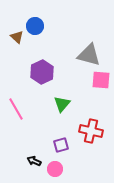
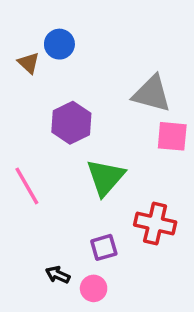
green triangle: (62, 104) -> (106, 177), size x1.4

